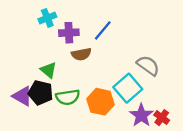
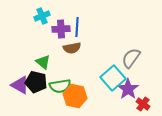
blue line: (103, 30) -> (77, 27), moved, turned -36
gray semicircle: (148, 66) -> (131, 58), turned -90
orange hexagon: (101, 102) -> (75, 96), moved
purple star: (141, 115) -> (128, 89), moved

